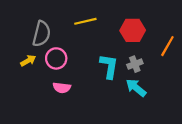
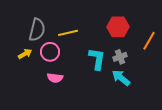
yellow line: (85, 21) -> (68, 33), moved

